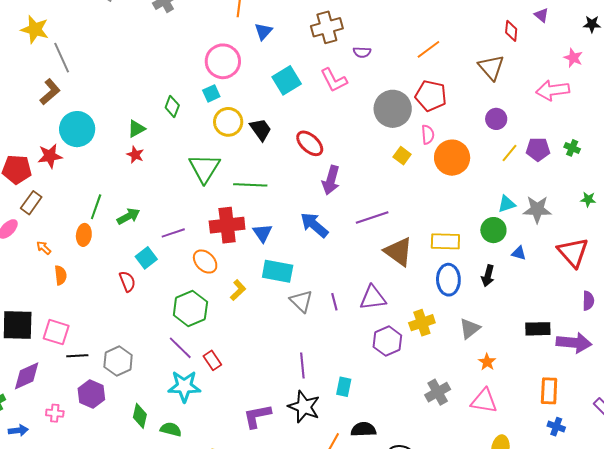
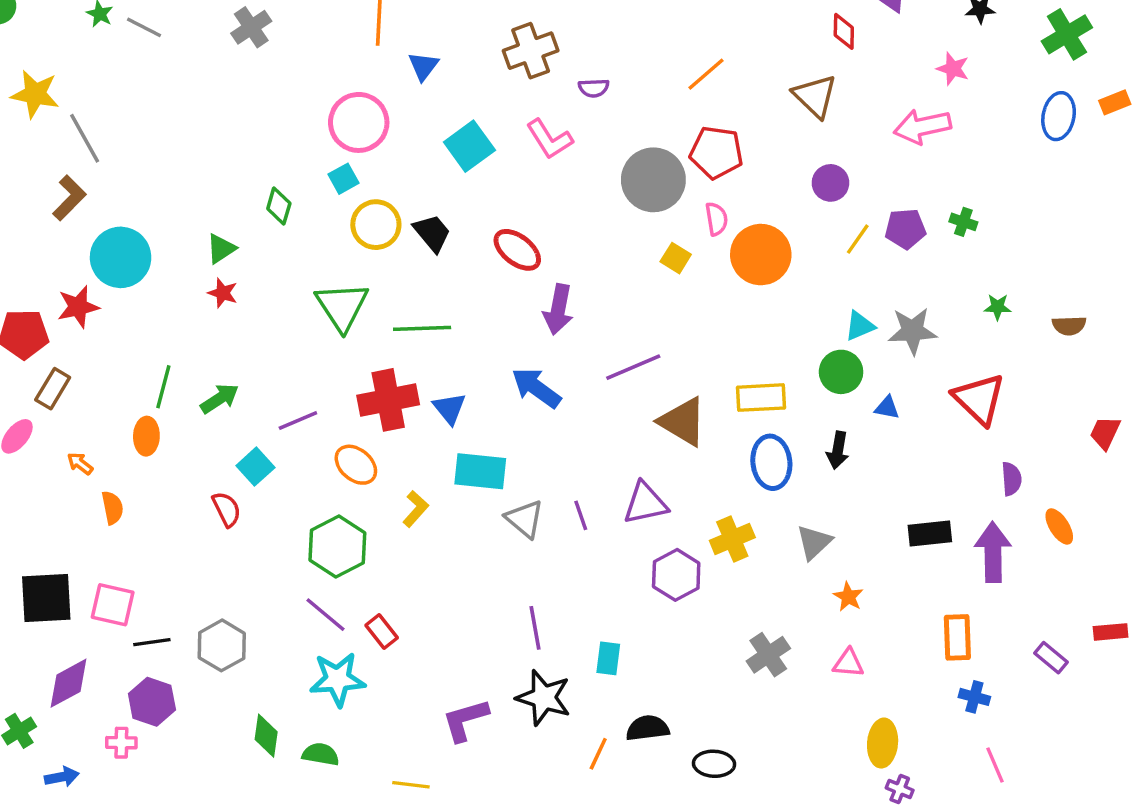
purple arrow: (574, 343) -> (993, 552), turned -92
purple hexagon: (91, 394) -> (152, 702), moved
pink triangle: (484, 401) -> (848, 663), size x0.7

